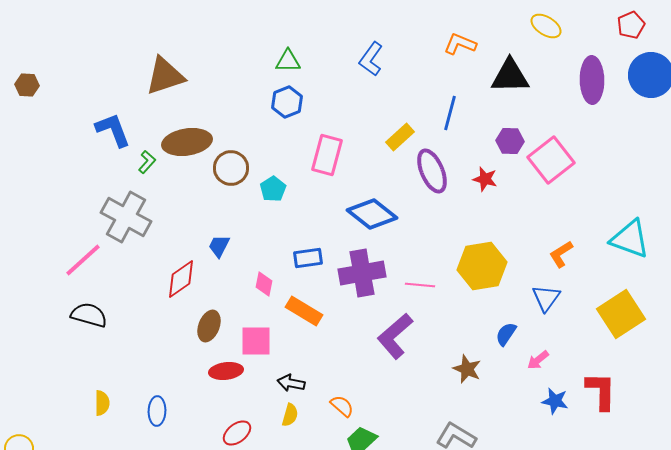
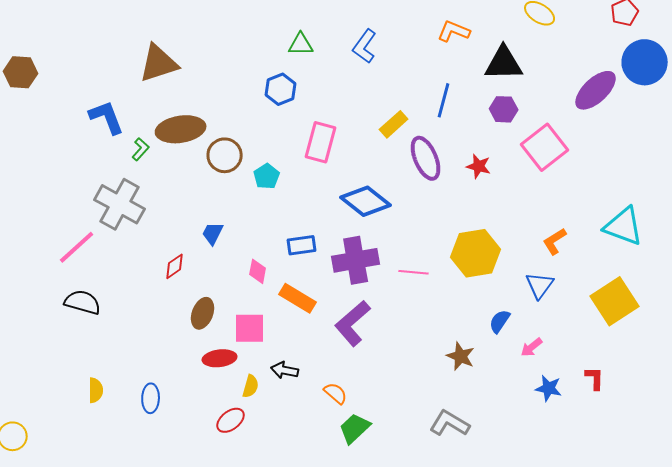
green triangle: (288, 61) -> (301, 44), moved
purple ellipse: (592, 80) -> (596, 90), moved, turned 48
brown hexagon: (27, 85) -> (21, 72), size x1.4
purple hexagon: (510, 141) -> (504, 109), moved
red diamond: (181, 279) -> (175, 266), size x0.7
purple L-shape: (395, 336) -> (353, 323), moved
red L-shape: (601, 391) -> (595, 378), size x0.6
yellow semicircle: (290, 415) -> (251, 386), moved

